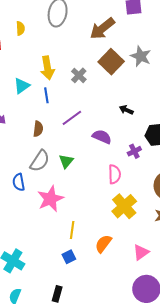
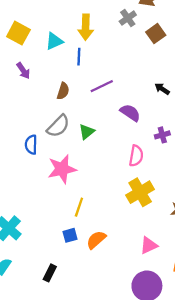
brown square: (111, 62) -> (156, 34), size x0.7
gray cross: (79, 75) -> (128, 18), moved
orange semicircle: (103, 244) -> (96, 240), moved

